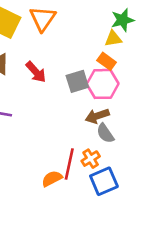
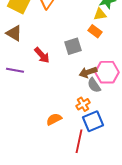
red arrow: (36, 72) -> (42, 55), moved
pink hexagon: (103, 84) -> (107, 72), moved
red line: (69, 164) -> (79, 141), moved

